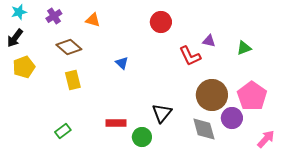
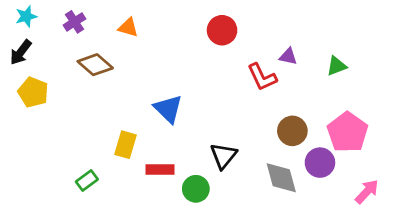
blue triangle: (122, 63) -> (168, 109), moved, size x1.6
yellow pentagon: (24, 67) -> (33, 92), turned -30
yellow rectangle: (73, 80) -> (126, 145), moved, turned 30
brown circle: (212, 95) -> (292, 131), size x0.7

